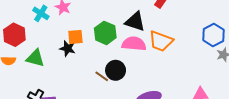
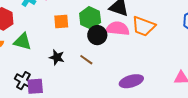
black star: (68, 48) -> (57, 57), moved
black circle: (116, 70) -> (97, 35), moved

